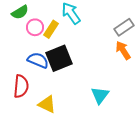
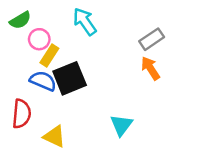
yellow rectangle: (51, 29) -> (49, 56), moved

